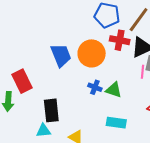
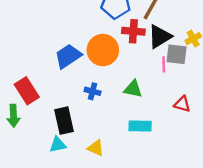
blue trapezoid: (61, 55) -> (68, 56), turned -95
blue cross: (95, 87) -> (93, 91), moved

